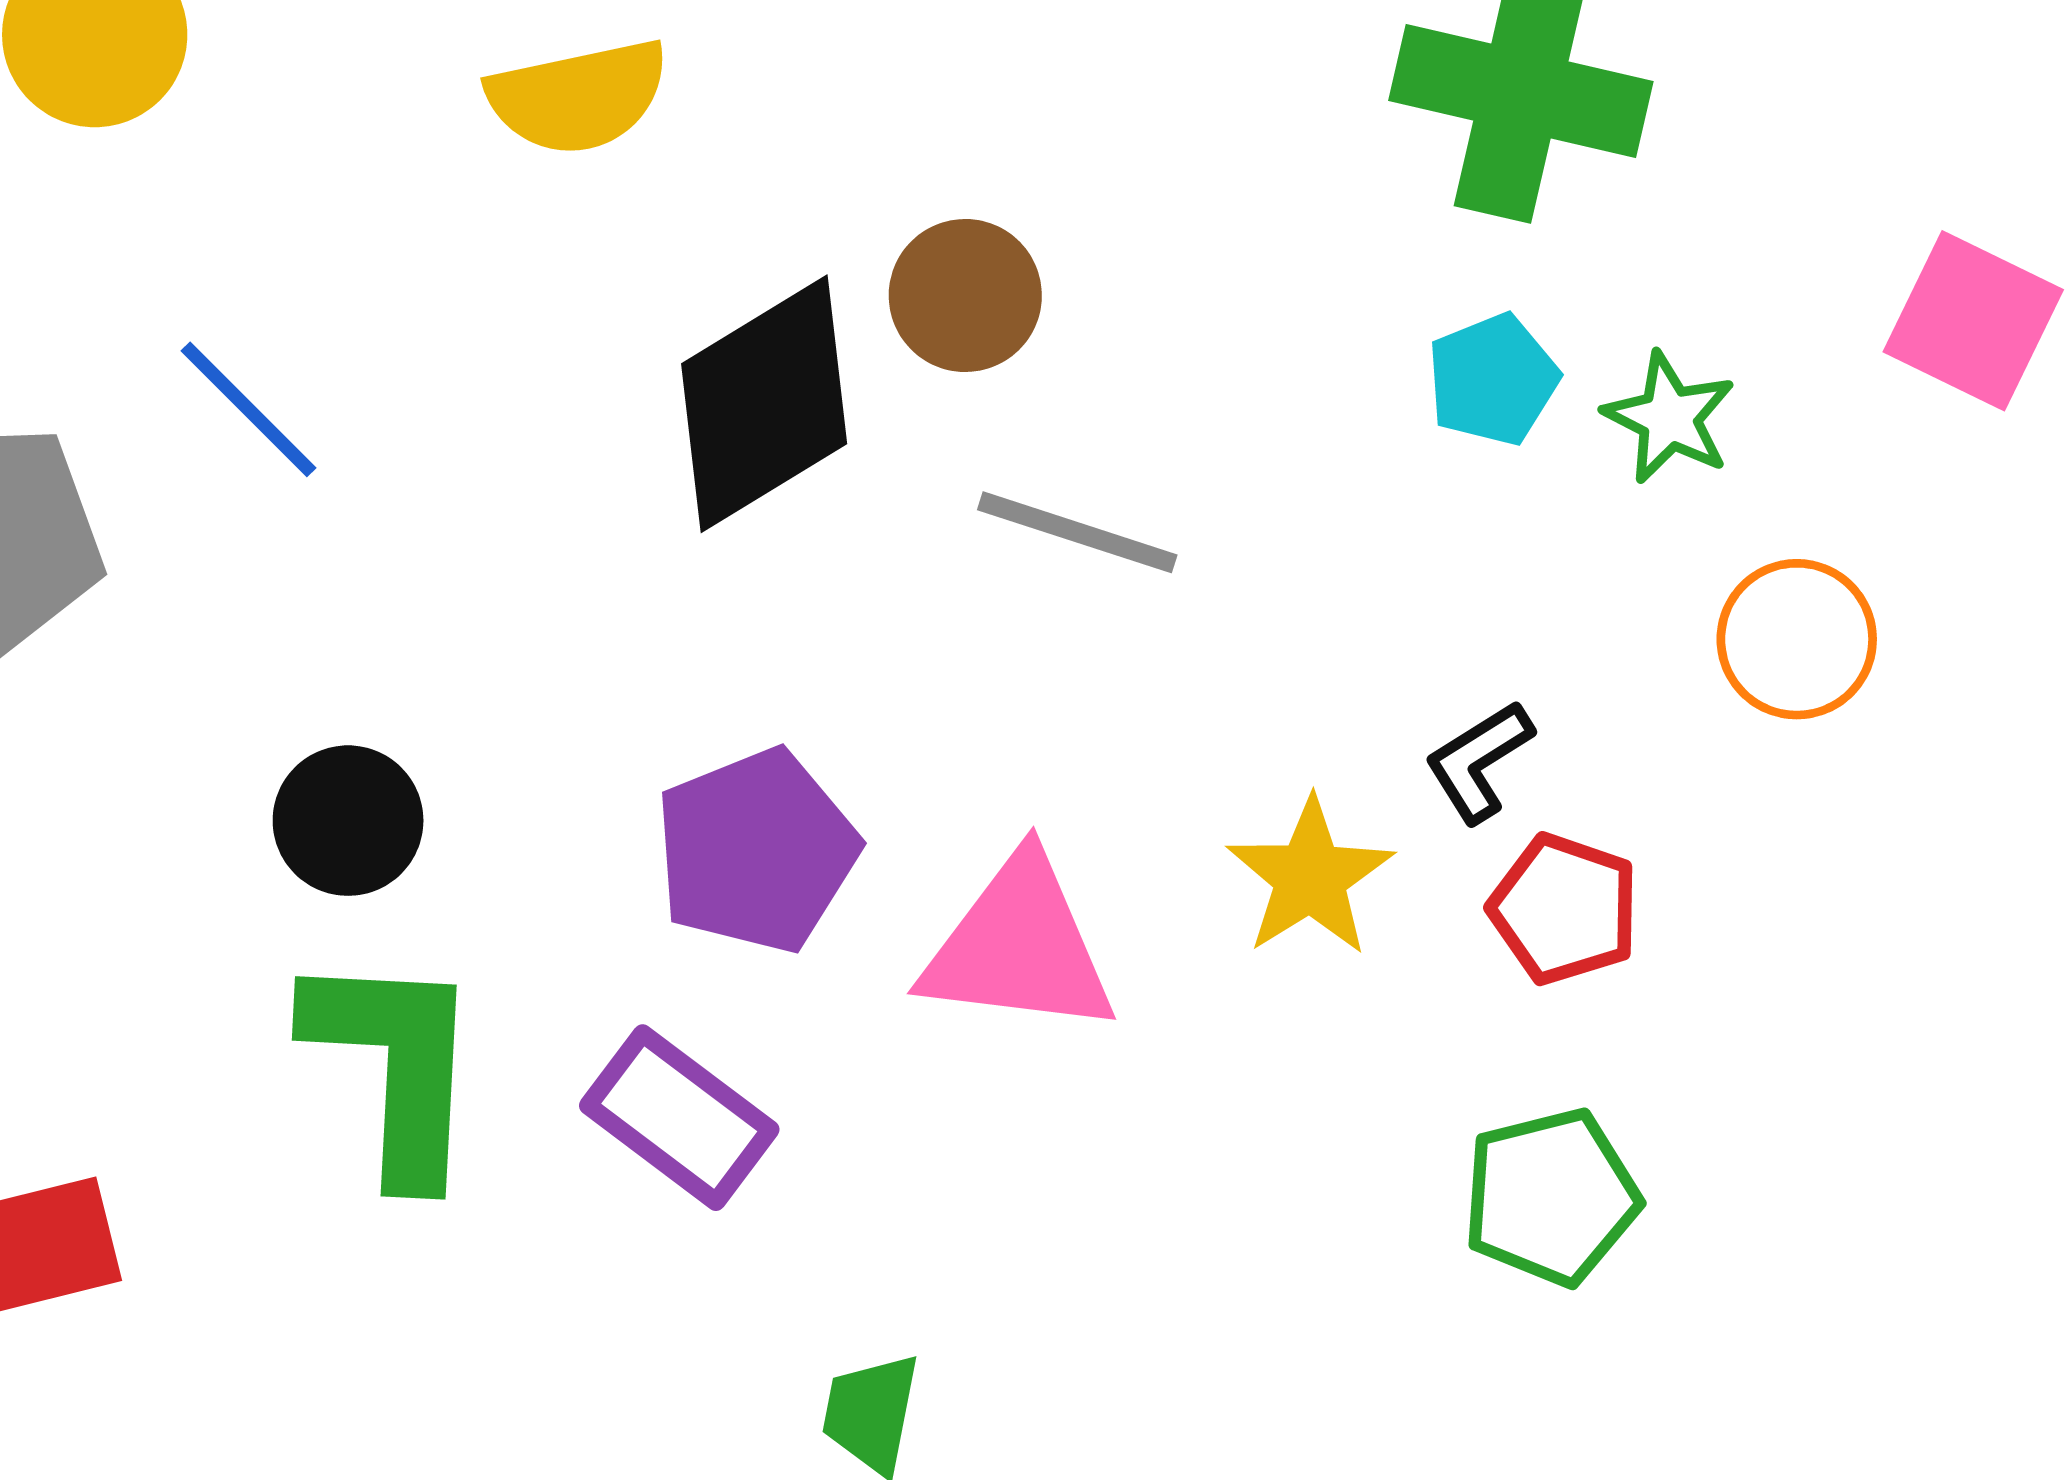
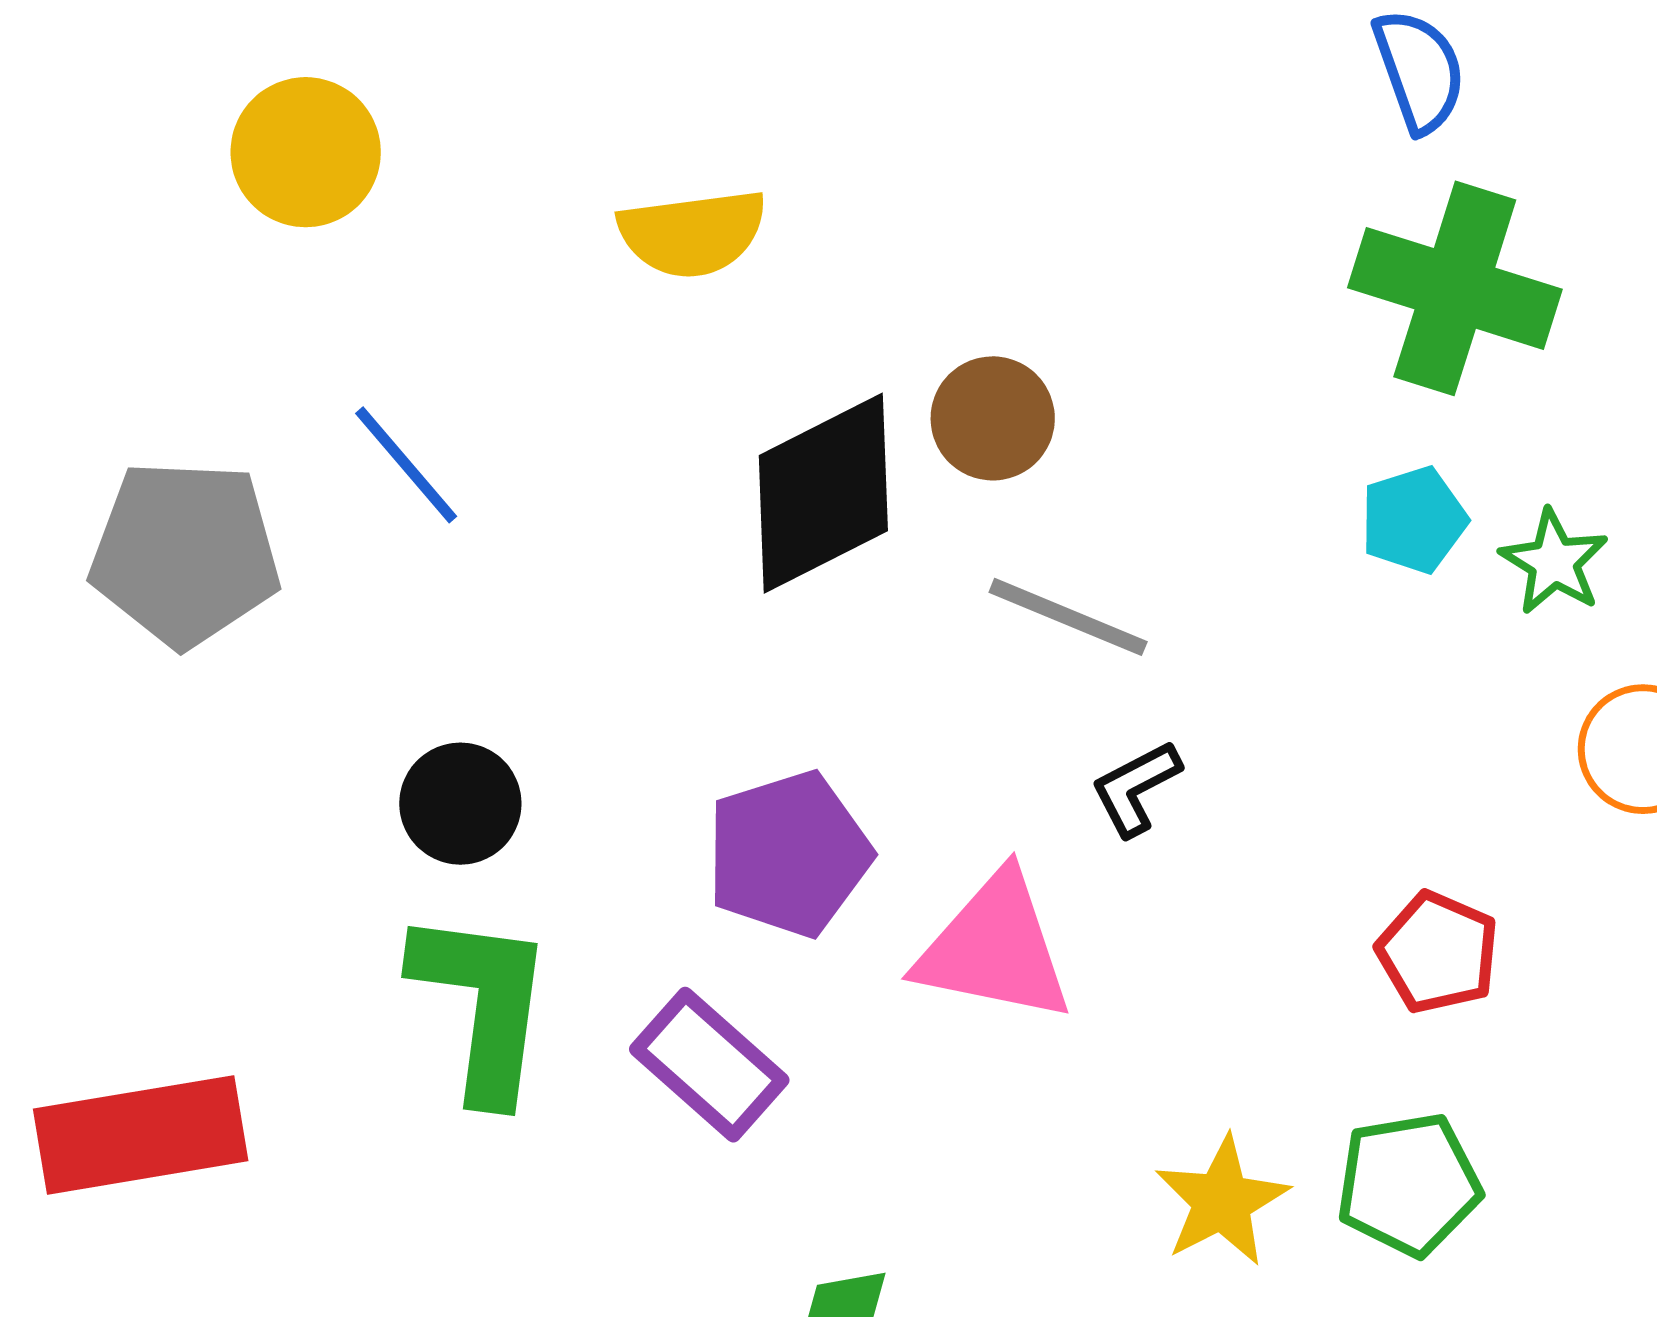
black L-shape: (1479, 761) -> (1136, 788), moved
yellow star: (1310, 877) -> (1222, 1201), moved

